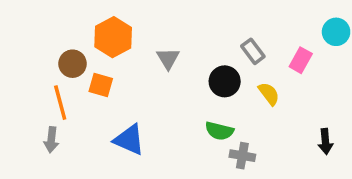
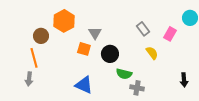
black circle: (225, 81) -> (110, 54), moved
orange square: (101, 85) -> (84, 49), moved
blue triangle: (129, 140) -> (84, 85), moved

